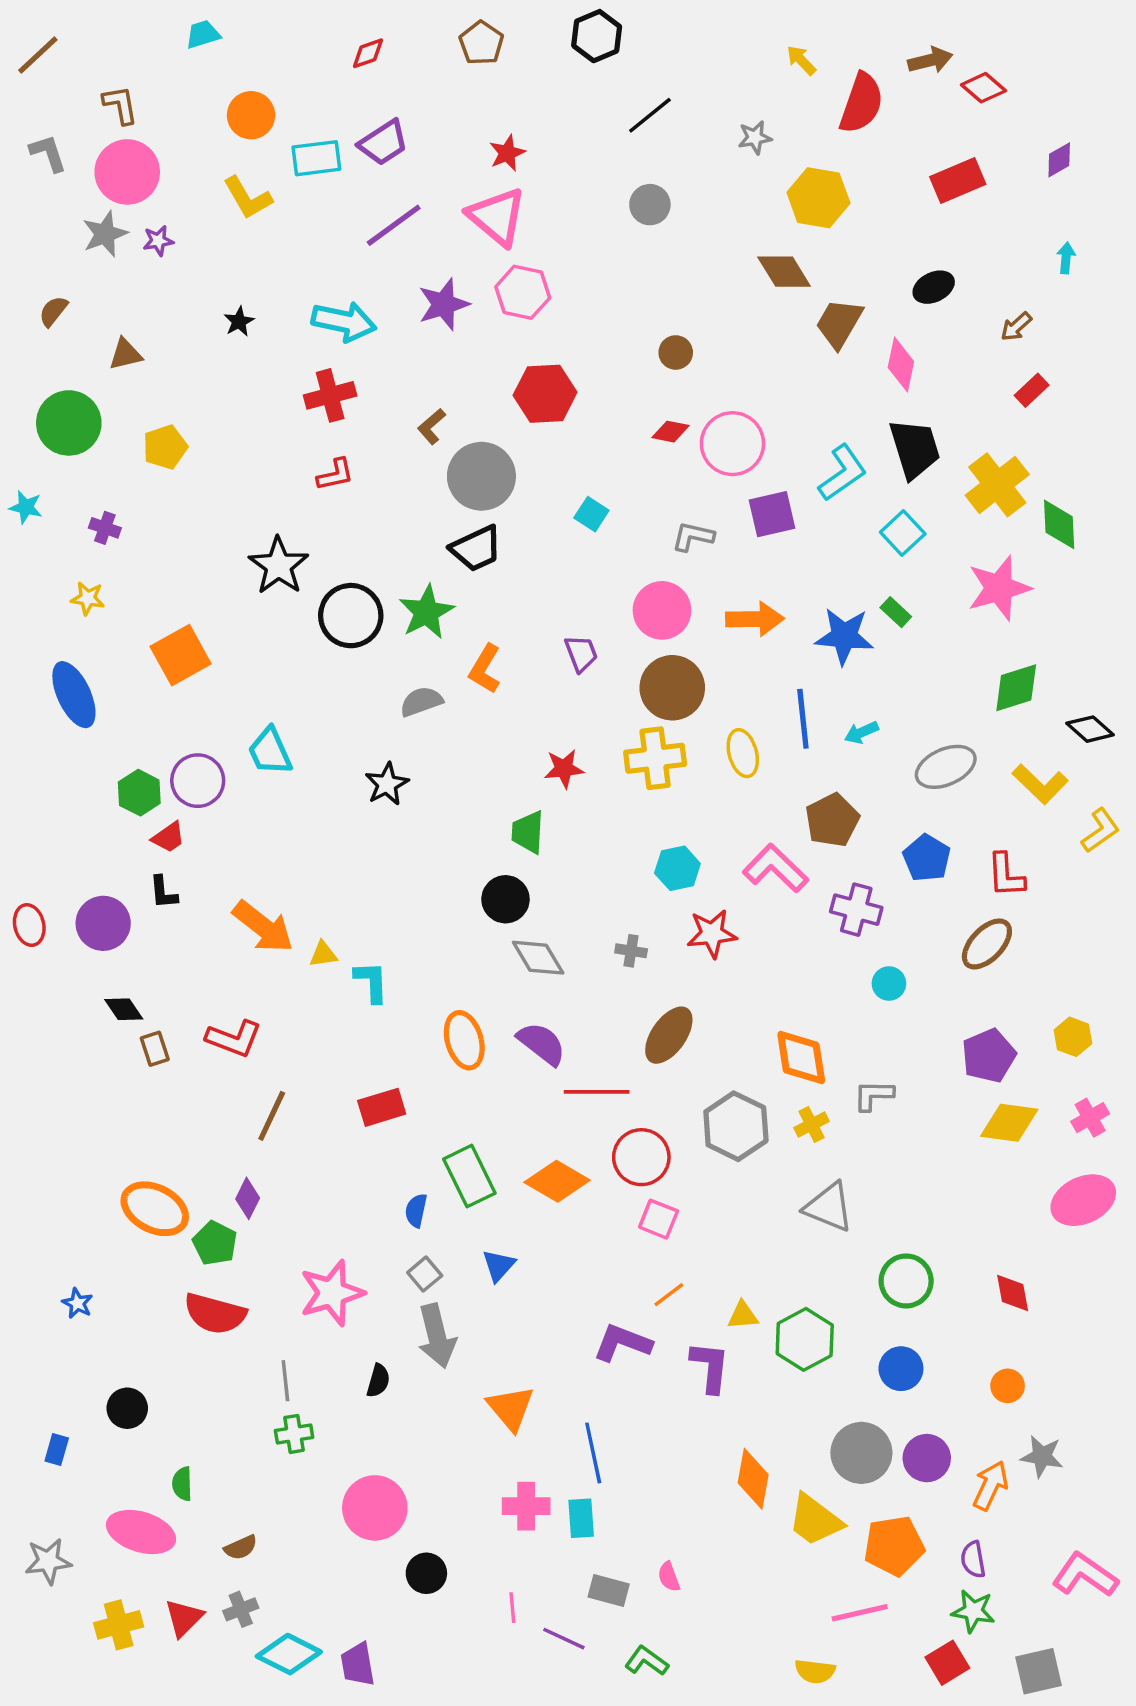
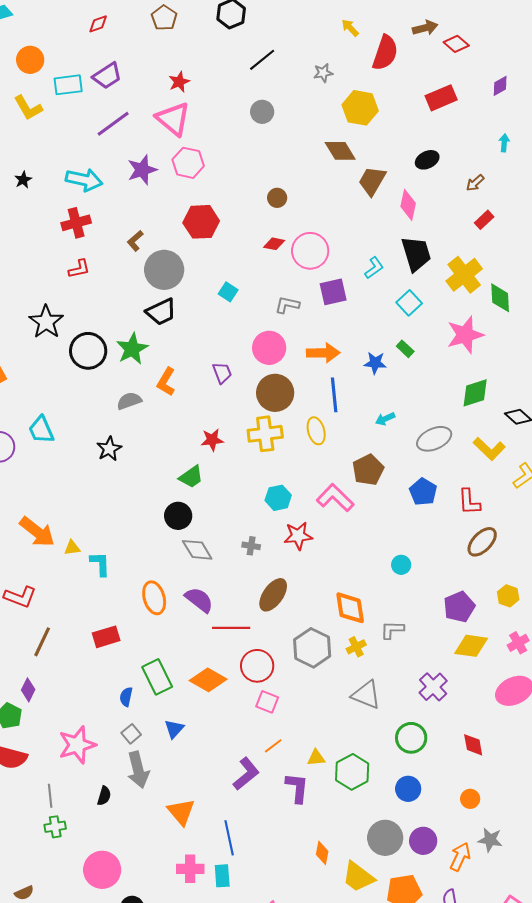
cyan L-shape: (843, 473) -> (374, 268), size x0.7
blue star: (844, 636) -> (375, 363), size x0.7
blue line: (803, 719) -> (334, 395), moved
green trapezoid: (528, 832) -> (191, 477), turned -128
purple cross: (856, 910) -> (433, 687), moved, turned 32
brown ellipse: (987, 944) -> (482, 542), moved
purple L-shape: (622, 1343) -> (246, 774), turned 120
orange diamond: (753, 1479) -> (322, 853), size x0.7

